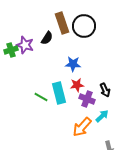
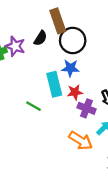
black circle: (84, 26) -> (73, 40), moved
cyan rectangle: (59, 93) -> (54, 84), moved
orange arrow: (82, 127) -> (81, 141), turned -100

